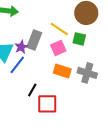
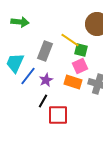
green square: (79, 39) -> (81, 50), moved
purple star: (21, 47) -> (46, 80), moved
pink square: (58, 48) -> (80, 66), moved

